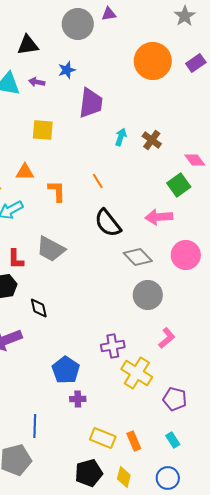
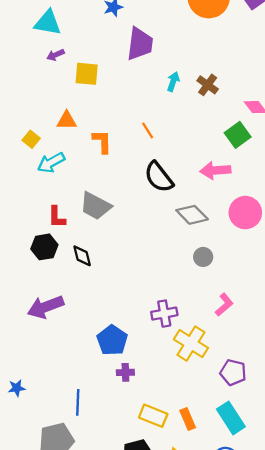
purple arrow: (37, 82) -> (56, 55), moved, turned -35
gray circle: (148, 295) -> (203, 257), size x0.6
black diamond: (39, 308) -> (82, 256), moved
cyan rectangle: (173, 440) -> (231, 418), size x1.8

